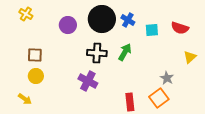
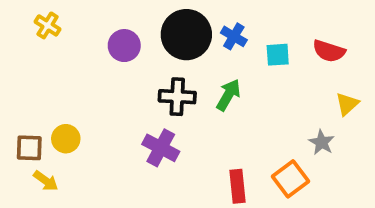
brown square: (35, 55) -> (29, 148), moved
gray star: (167, 78) -> (322, 142), moved

